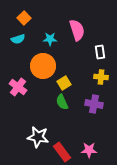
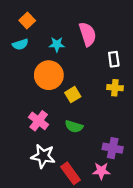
pink cross: (18, 87) -> (39, 121), moved
green semicircle: (62, 102) -> (74, 127), moved, turned -49
purple cross: (94, 104) -> (113, 148), moved

